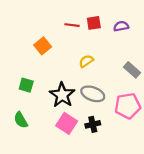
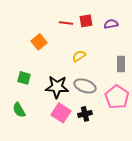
gray rectangle: (132, 70) -> (121, 64), turned 49
black star: (62, 95) -> (57, 87), turned -30
pink pentagon: (128, 106) -> (117, 97), turned -30

